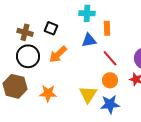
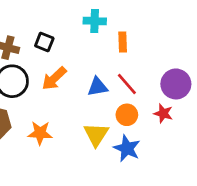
blue triangle: (89, 40) -> (97, 87), moved
blue star: (110, 104) -> (127, 148), turned 30

